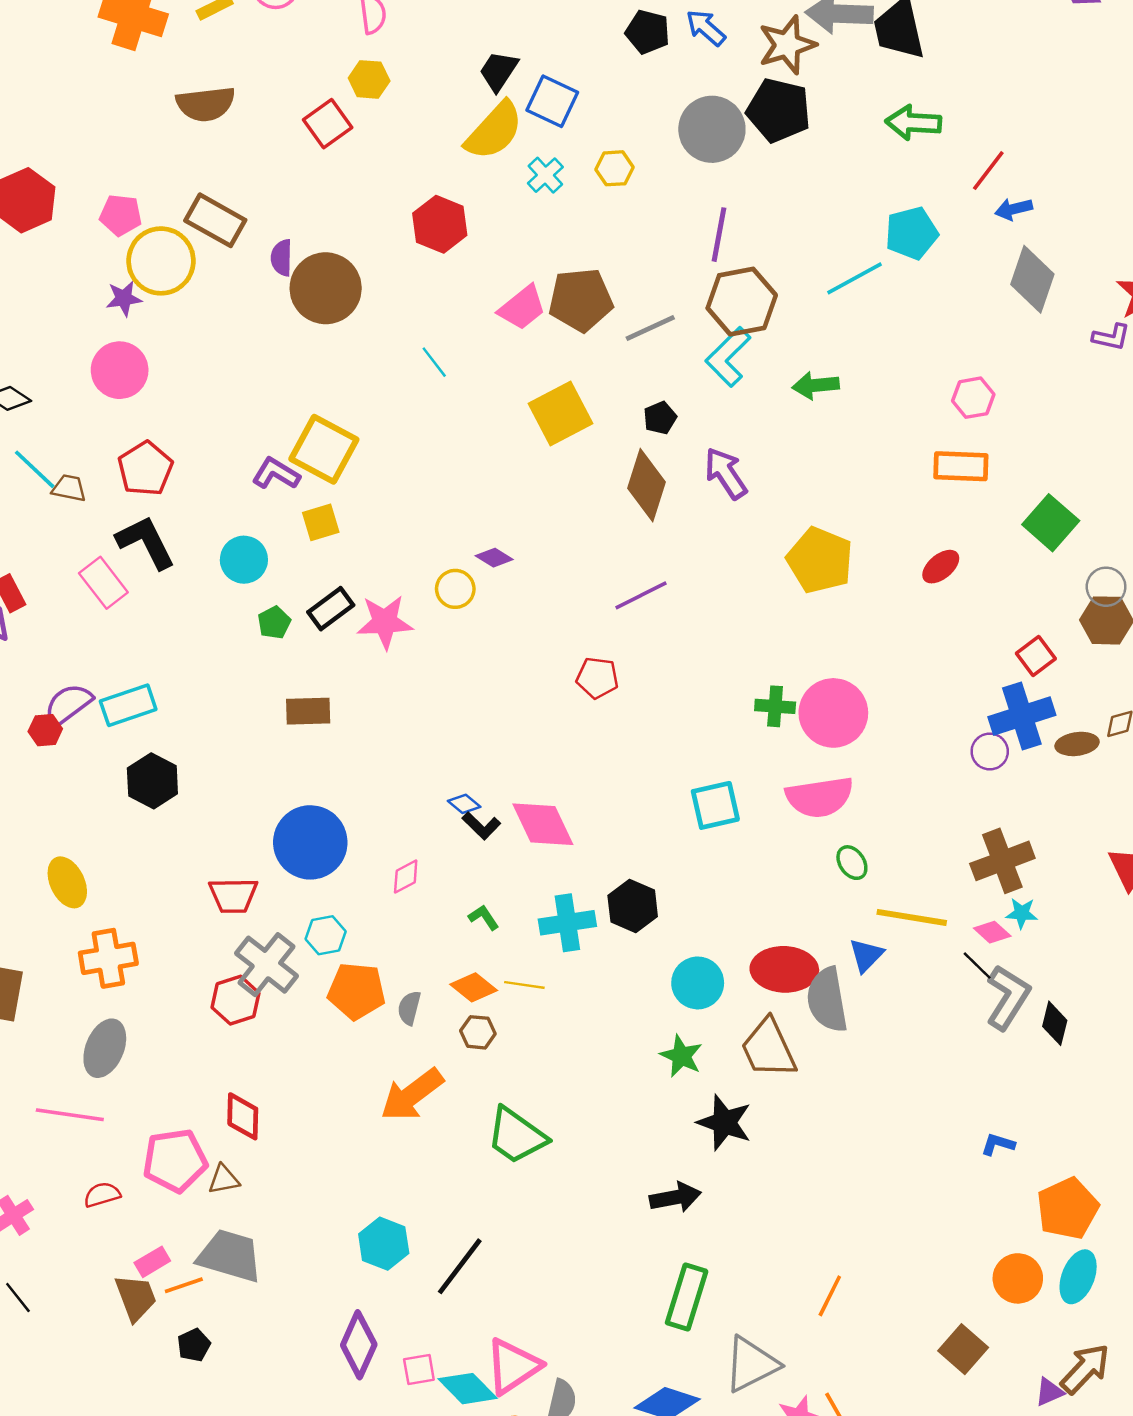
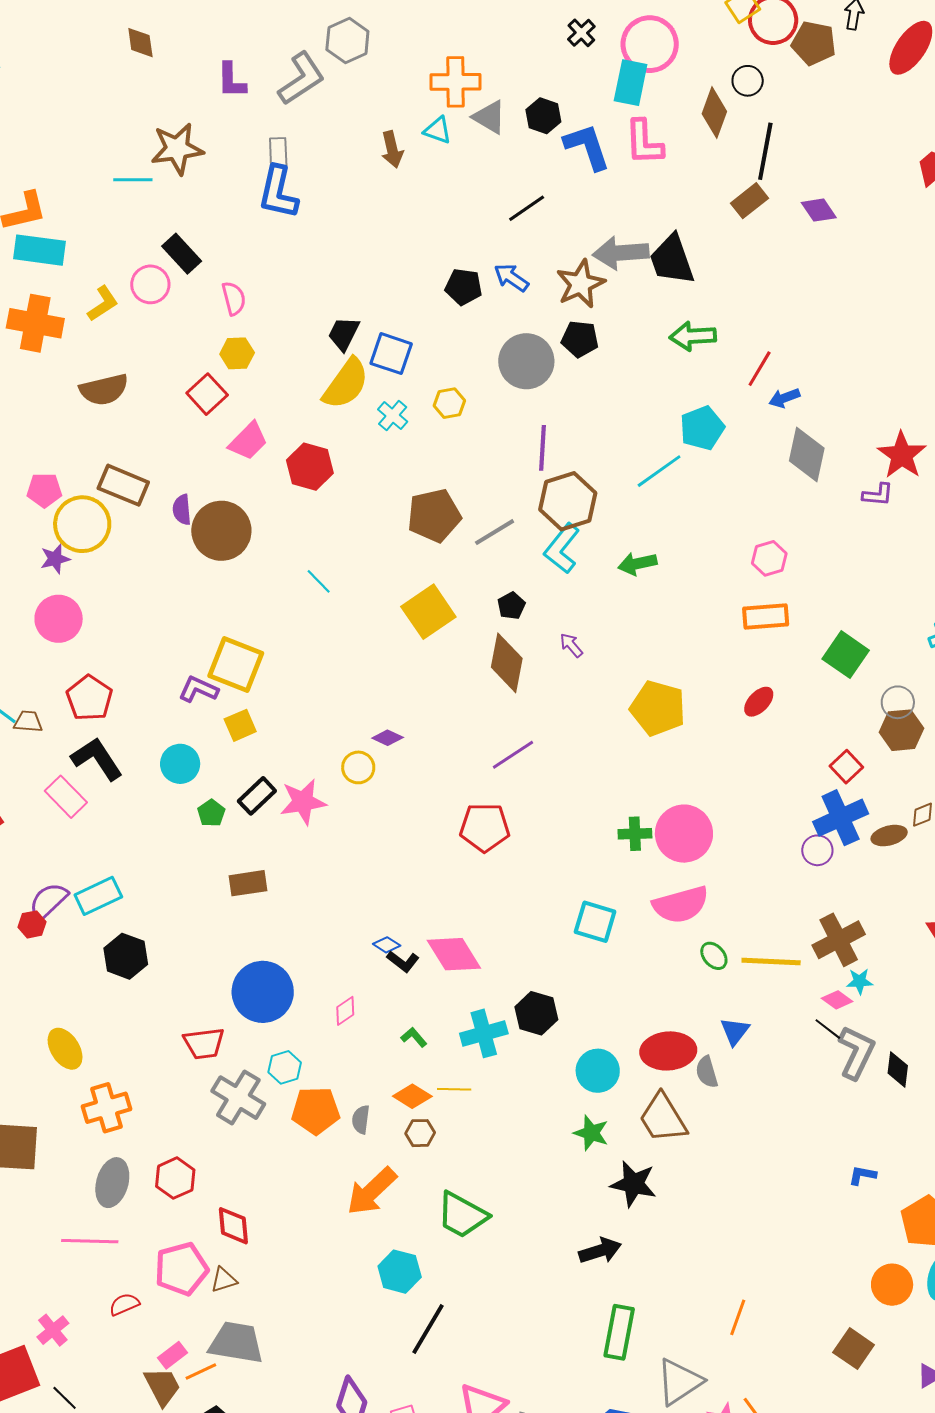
black pentagon: (779, 110) -> (580, 339), size x0.7
pink trapezoid: (522, 308) -> (248, 441), moved
purple arrow: (726, 473) -> (571, 645), size x0.6
red pentagon: (597, 678) -> (485, 827), size x1.4
cyan square: (715, 805) -> (595, 922), turned 36
yellow line: (912, 917) -> (771, 961), moved
red hexagon: (236, 1000) -> (175, 1178), moved
gray semicircle: (827, 1000) -> (707, 1072), size x0.6
cyan hexagon: (384, 1244) -> (400, 1272), moved

